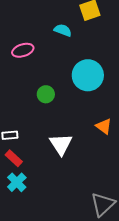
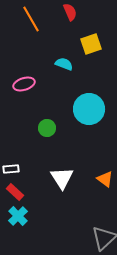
orange triangle: (104, 126) -> (105, 179), moved

